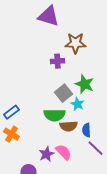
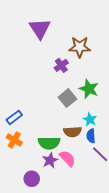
purple triangle: (48, 16) -> (40, 29), moved, turned 40
purple cross: (57, 61) -> (61, 65), turned -32
cyan star: (77, 104) -> (90, 120), moved
green semicircle: (54, 115) -> (49, 143), moved

